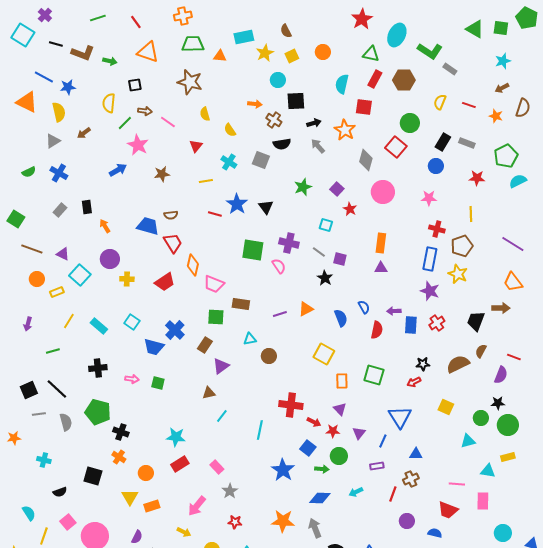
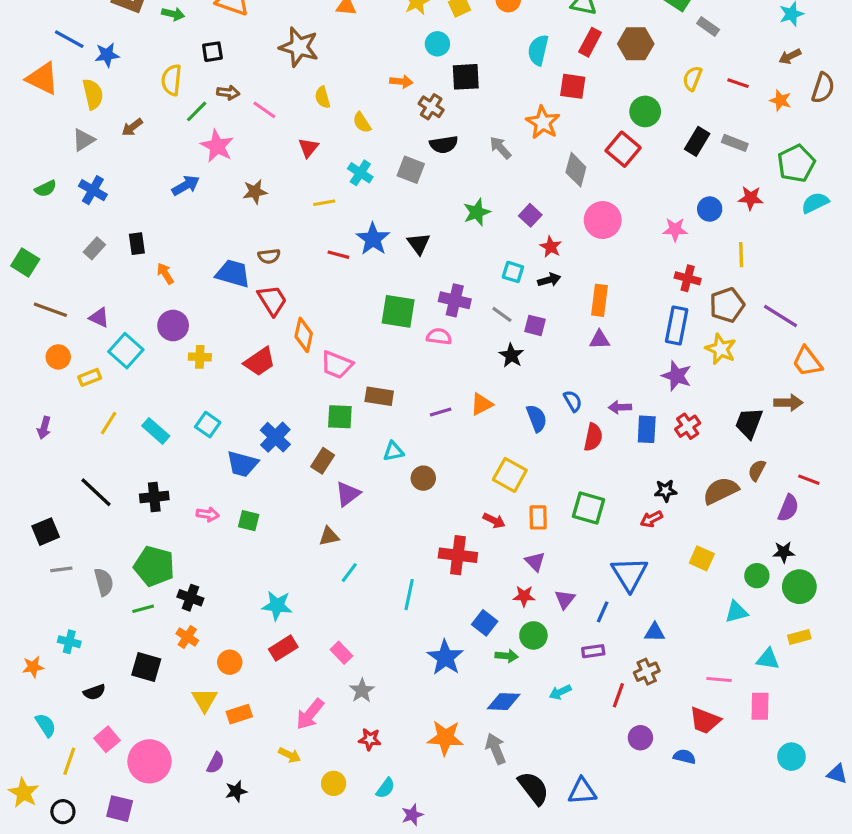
black arrow: (314, 123) -> (549, 280), moved
blue circle: (436, 166) -> (710, 209), moved
purple line: (513, 244) -> (780, 316), moved
pink semicircle: (279, 266) -> (439, 336), turned -49
green line: (53, 351) -> (143, 609), moved
black line: (57, 389) -> (96, 492), moved
red arrow: (314, 422) -> (494, 521), moved
orange star: (14, 438) -> (33, 667), moved

